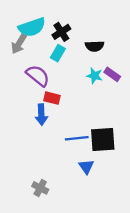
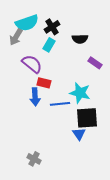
cyan star: (95, 76) -> (80, 93), moved, size x1.5
blue line: (77, 138) -> (60, 104), moved
blue triangle: (86, 167) -> (79, 134), moved

